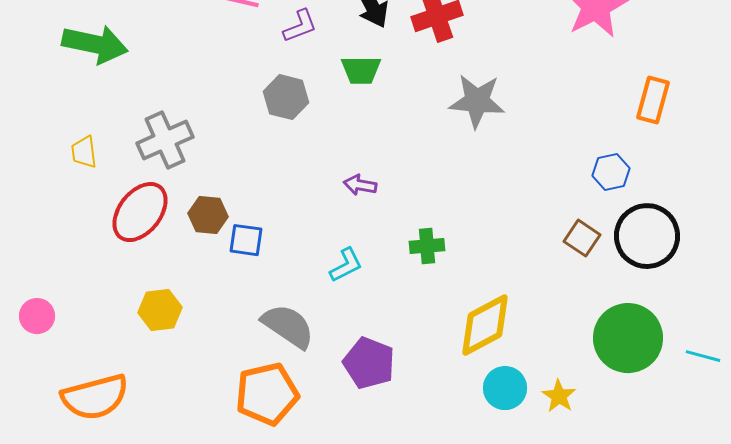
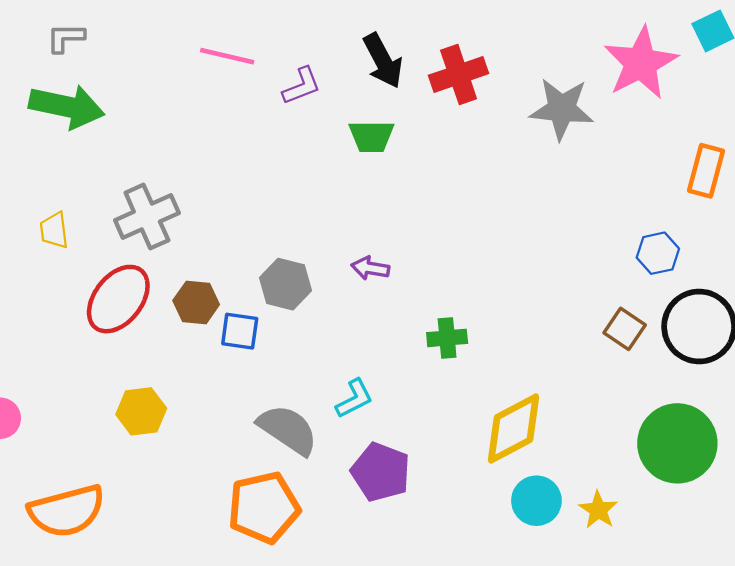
gray hexagon: (286, 97) -> (286, 284), moved
gray star: (477, 101) -> (562, 109), moved
cyan L-shape: (346, 265) -> (354, 399), moved

